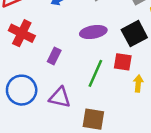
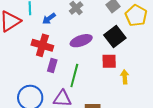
red cross: (22, 33) -> (42, 45), moved
green line: (95, 73) -> (74, 75), moved

